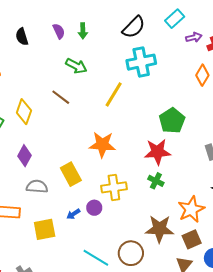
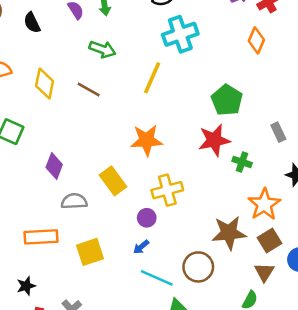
yellow diamond: (24, 112) -> (45, 84), moved
green cross: (156, 181) -> (242, 162), moved
blue arrow: (73, 214) -> (141, 247), moved

